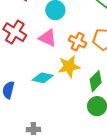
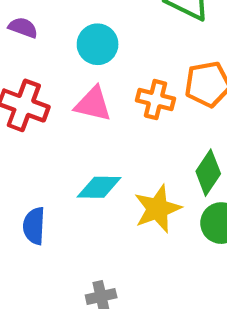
yellow star: (69, 66) -> (158, 209), moved

